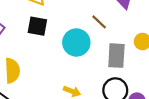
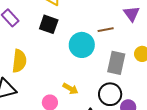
brown line: (99, 22) -> (106, 30), turned -63

